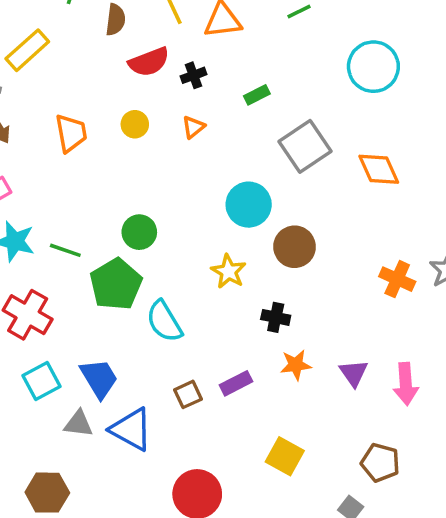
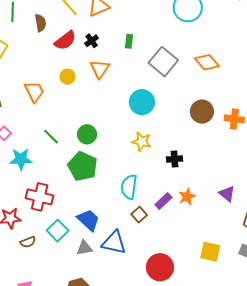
green rectangle: (257, 95) -> (129, 41), turned -40
orange triangle: (193, 127) -> (100, 69), size x1.5
brown circle: (295, 247) -> (202, 112), moved
green line: (65, 250) -> (51, 137), moved, turned 42
cyan semicircle: (164, 321) -> (129, 187), moved, turned 55
orange star: (296, 365) -> (187, 197), moved
purple triangle: (354, 373) -> (227, 194), moved
yellow square: (285, 456) -> (210, 252), moved

